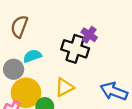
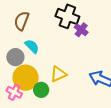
black cross: (75, 49) -> (67, 16), moved
cyan semicircle: (32, 56) -> (32, 46), turned 63

